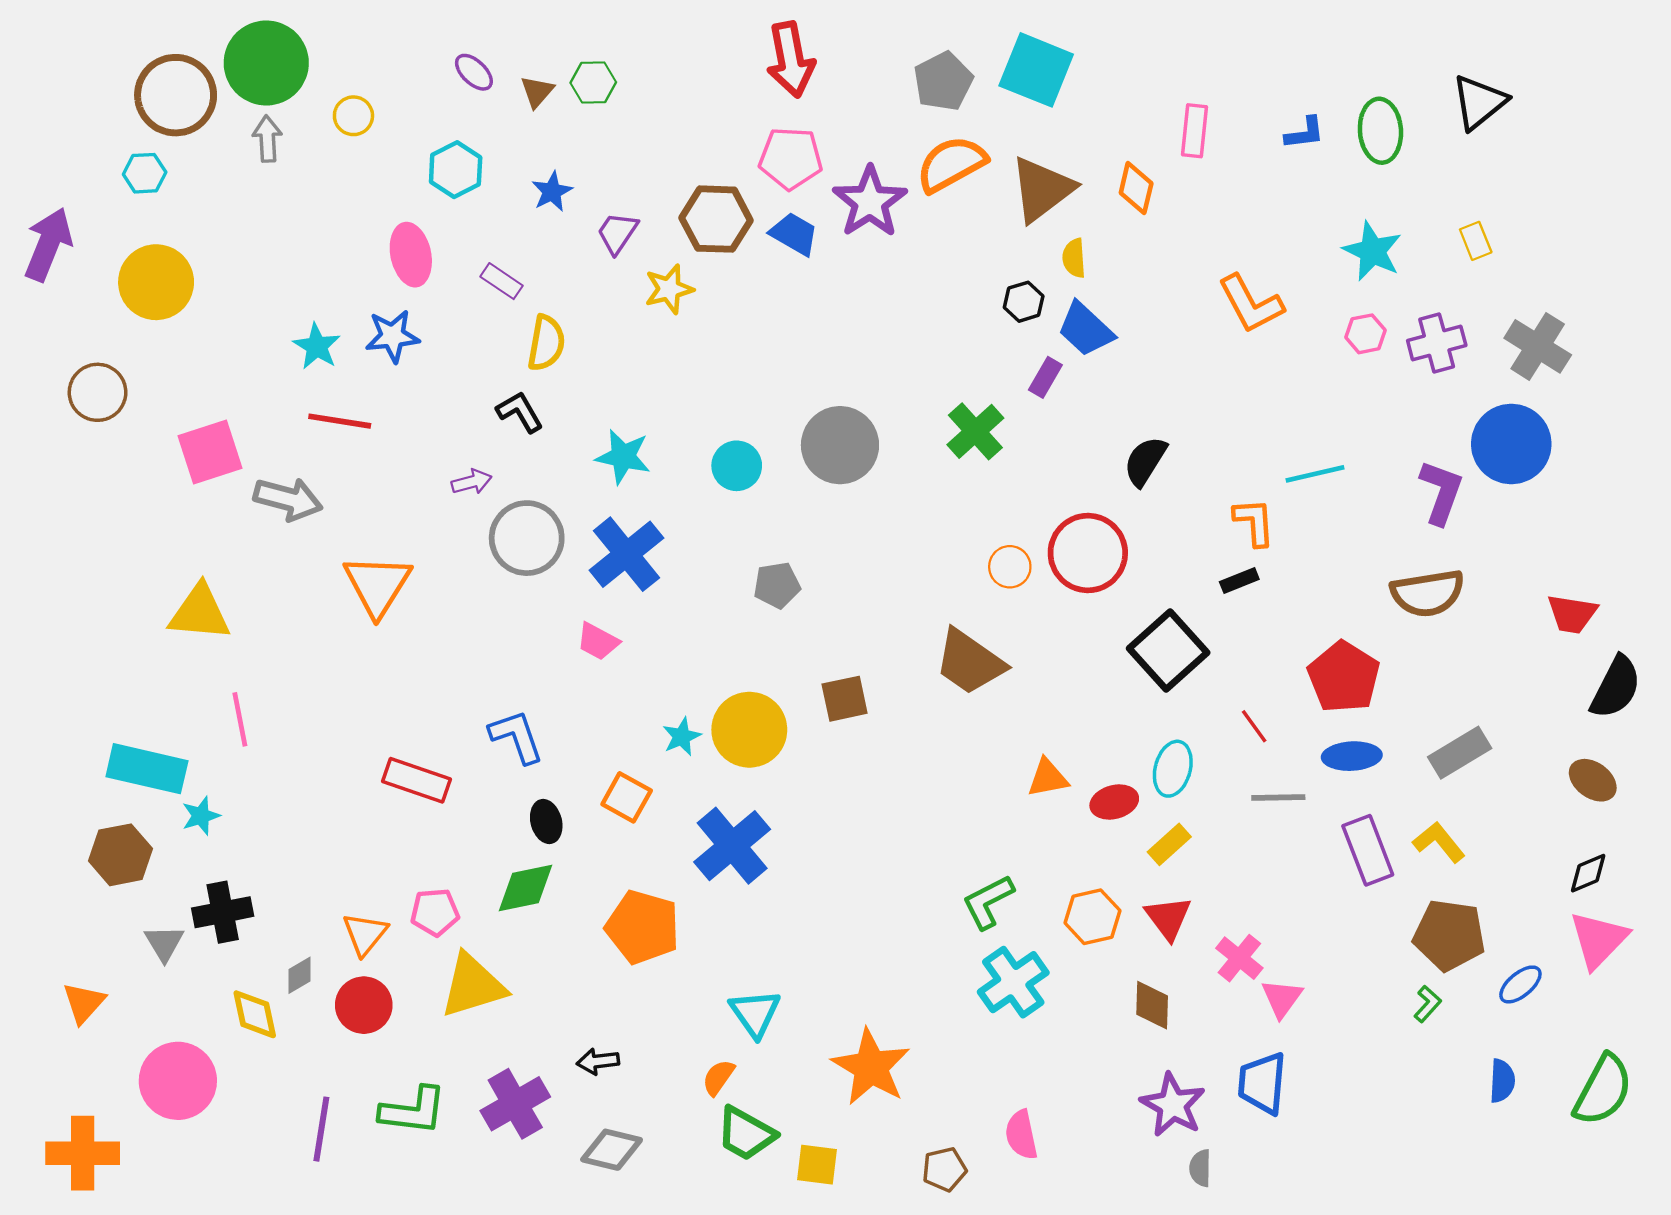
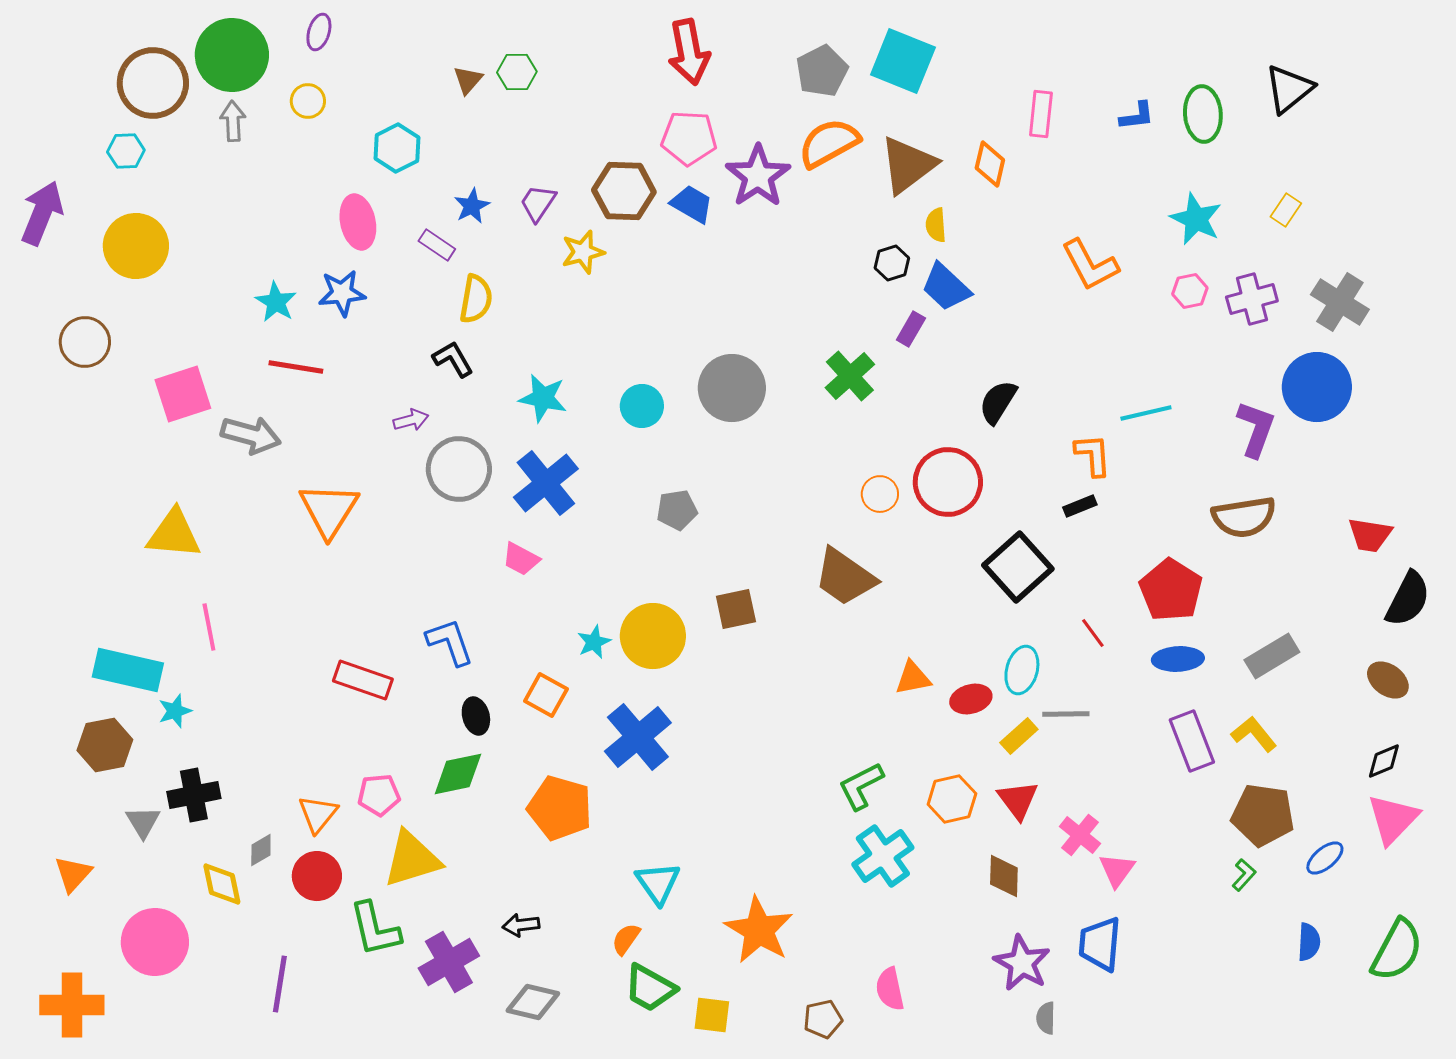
purple ellipse: (474, 72) -> (319, 32), moved, turned 63
blue star: (552, 192) -> (472, 206), moved
yellow rectangle: (1476, 241) -> (1286, 210), turned 56
gray line: (1278, 797) -> (1066, 714), moved
green L-shape: (413, 1111) -> (375, 929), moved, turned 70

